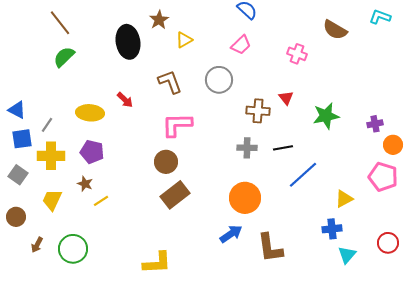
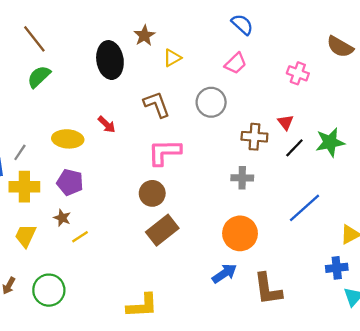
black line: (283, 148) -> (294, 148), moved, turned -36

